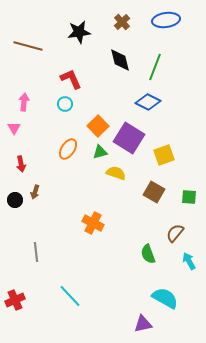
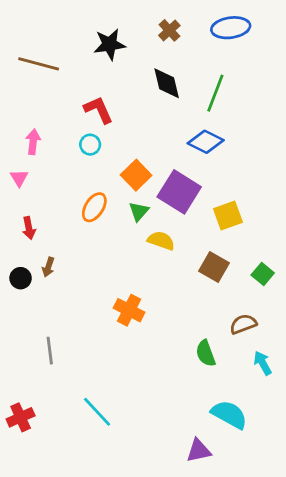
green triangle: (100, 152) -> (139, 211), turned -35
green square: (189, 197) -> (263, 274), turned 35
brown semicircle: (175, 233) -> (243, 324), turned 30

